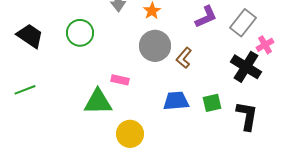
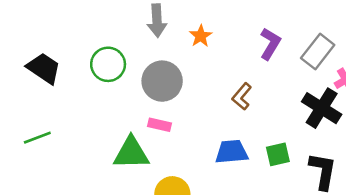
purple L-shape: (206, 17) -> (270, 44), turned -35
gray circle: (155, 46) -> (162, 81), moved

